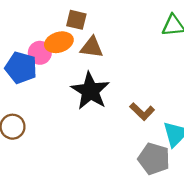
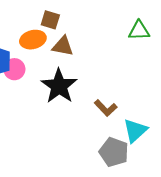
pink circle: (40, 53) -> (14, 69), moved

